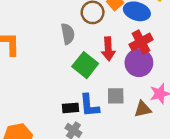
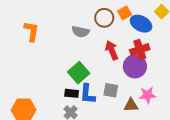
gray semicircle: (68, 34) -> (81, 32), turned 102
red arrow: (108, 49) -> (112, 50), turned 150
green square: (85, 65) -> (79, 73), moved

